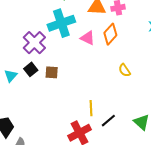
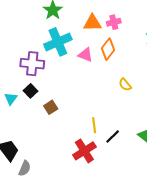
purple cross: (34, 43) -> (32, 64), turned -35
brown square: (52, 72) -> (51, 107), moved, turned -32

